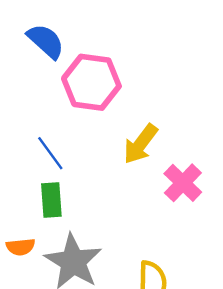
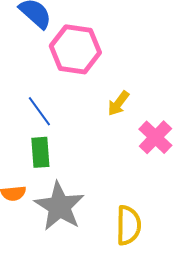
yellow arrow: (141, 144) -> (118, 103), size x0.7

